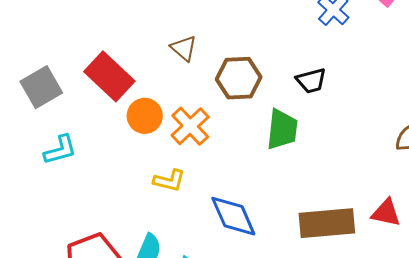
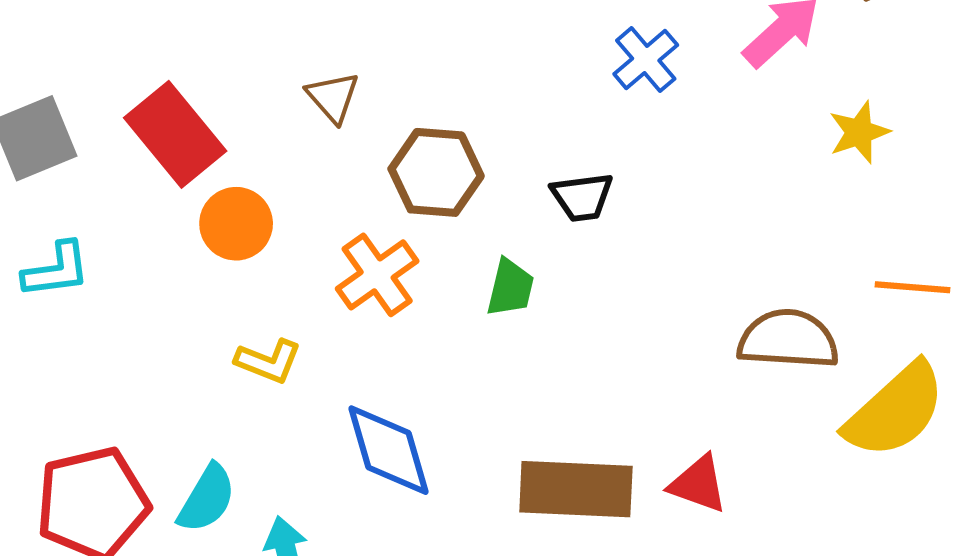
orange cross: (190, 126) -> (377, 275), moved
green trapezoid: (282, 129) -> (510, 288), size x0.7

